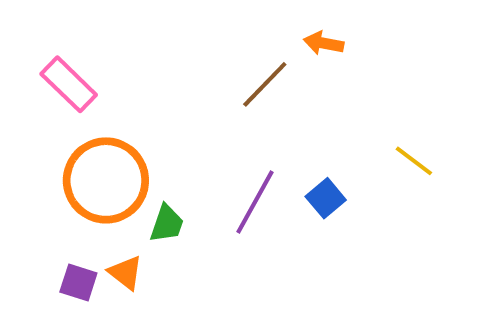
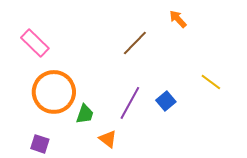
orange arrow: (324, 43) -> (178, 19), moved, turned 36
orange triangle: (126, 273) -> (108, 139), moved

